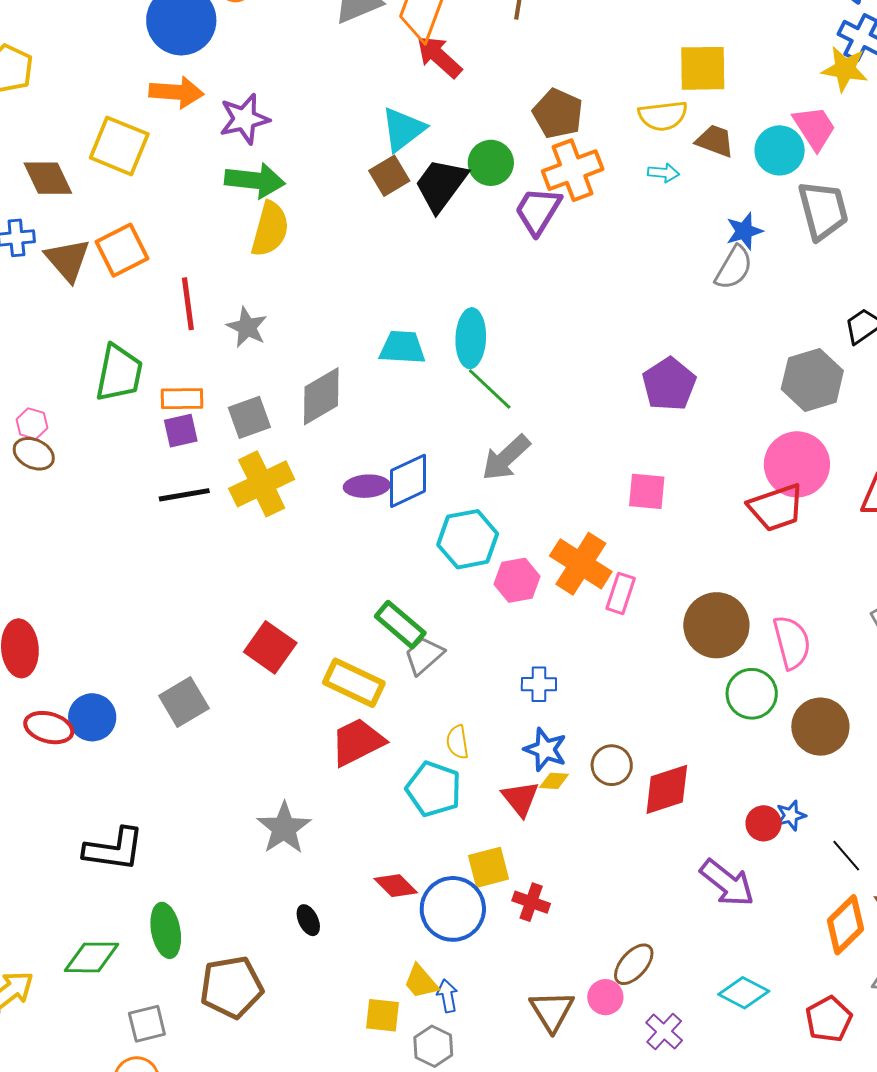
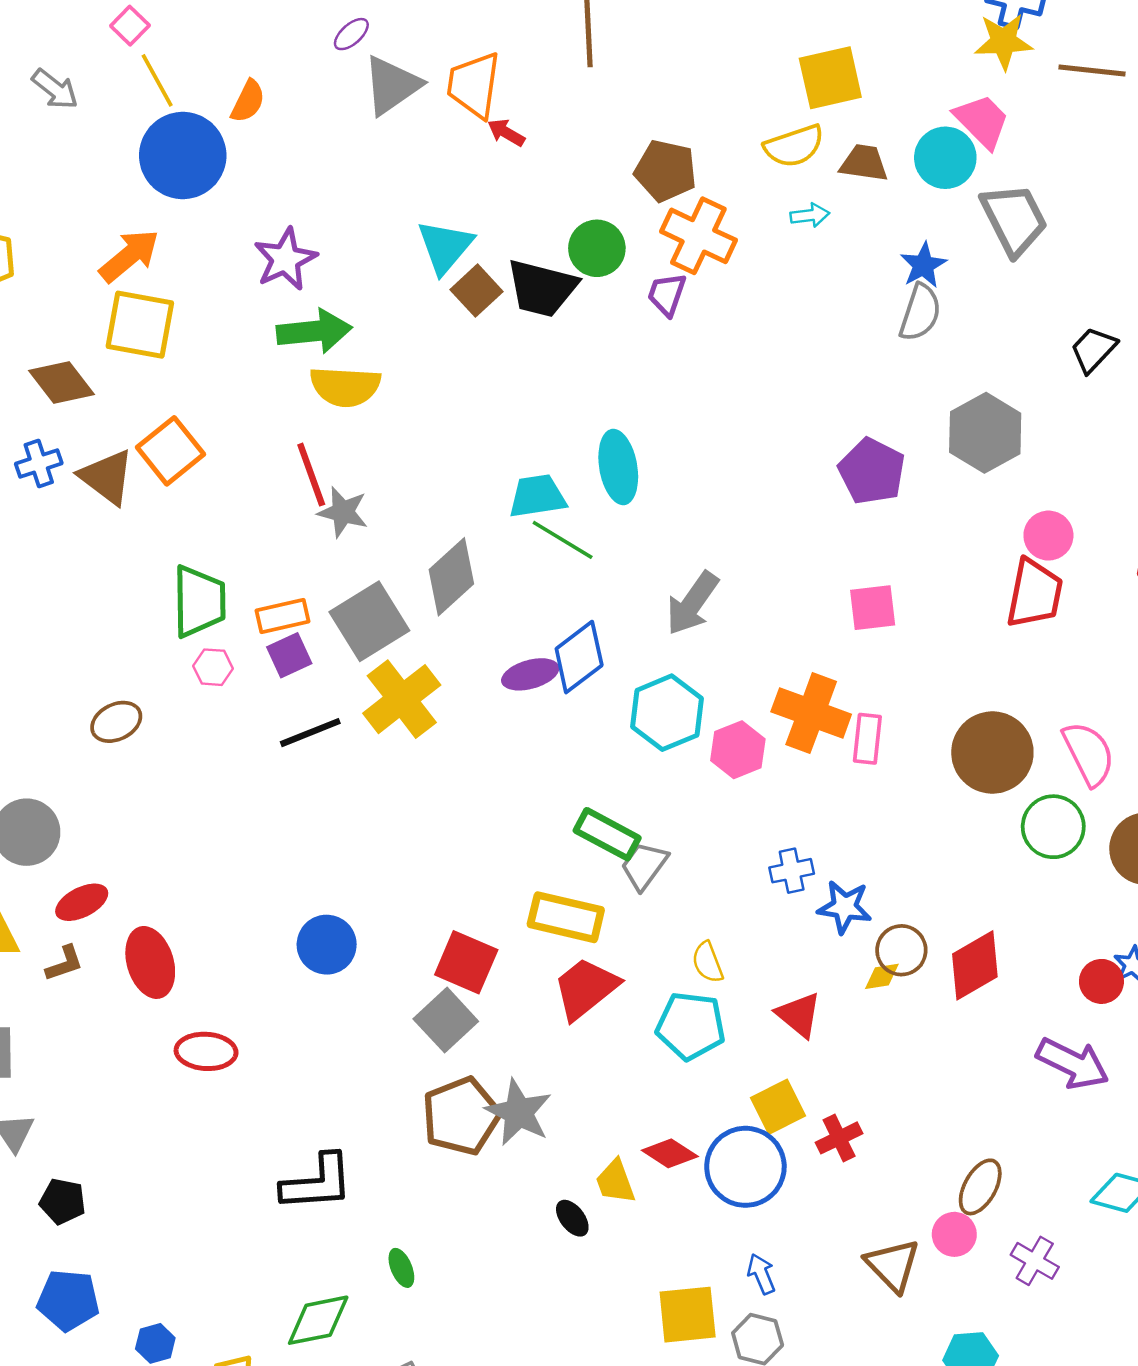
red arrow: (439, 57) -> (506, 133), size x0.6
orange arrow: (176, 92) -> (129, 256), moved, turned -32
cyan triangle: (403, 129) -> (445, 247), moved
orange cross: (573, 170) -> (698, 236), turned -32
black trapezoid: (441, 185) -> (542, 288), turned -100
purple trapezoid: (538, 211) -> (667, 294), size x0.7
yellow semicircle: (270, 229) -> (345, 387), turned 90
red line: (188, 304) -> (311, 475), moved
gray hexagon: (812, 380) -> (985, 433), moved
green line: (490, 389) -> (563, 540), moved
gray square: (249, 417) -> (369, 621), size x1.4
pink hexagon: (32, 424) -> (213, 667), moved
brown ellipse: (34, 454) -> (116, 722), turned -39
pink circle: (797, 464) -> (1048, 536), size x0.6
red trapezoid: (776, 508) -> (1034, 594), turned -48
red square: (270, 647) -> (466, 962), moved
gray square: (184, 702) -> (446, 1020), moved
blue circle: (92, 717) -> (327, 945), moved
blue star: (545, 750) -> (845, 907), moved
yellow diamond: (554, 781) -> (882, 976), moved
red cross: (531, 902) -> (839, 1138), turned -33
green ellipse: (166, 930) -> (401, 1268), size x0.6
yellow trapezoid: (421, 982) -> (615, 1182), moved, turned 33
brown pentagon: (232, 987) -> (461, 1116), moved
yellow square: (383, 1015) -> (688, 1315), size x1.4

